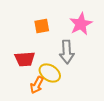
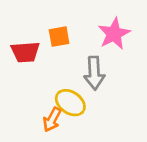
red trapezoid: (25, 59) -> (25, 52), moved

